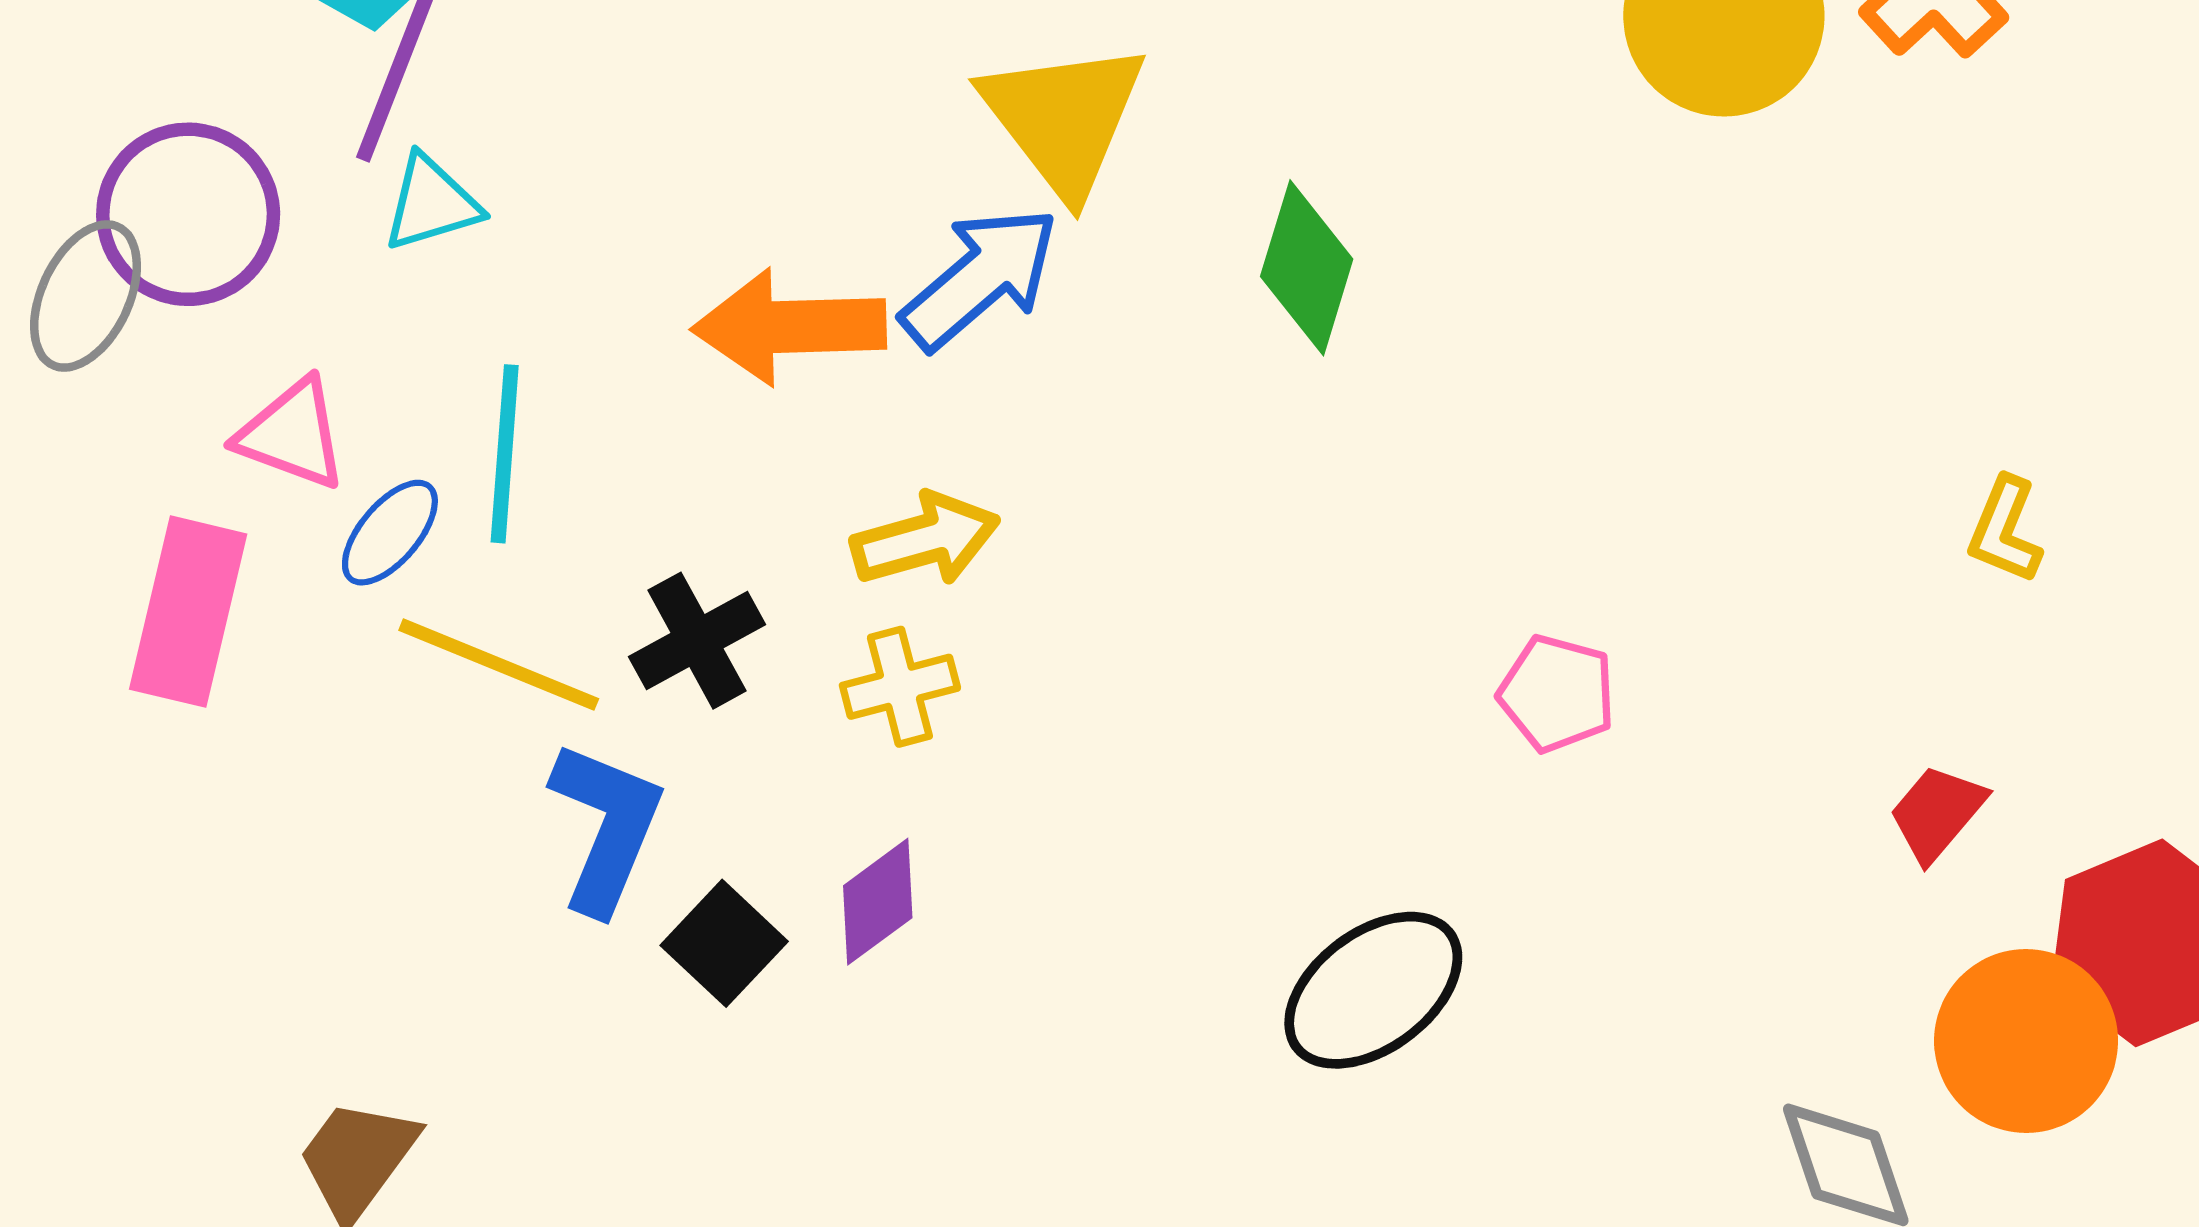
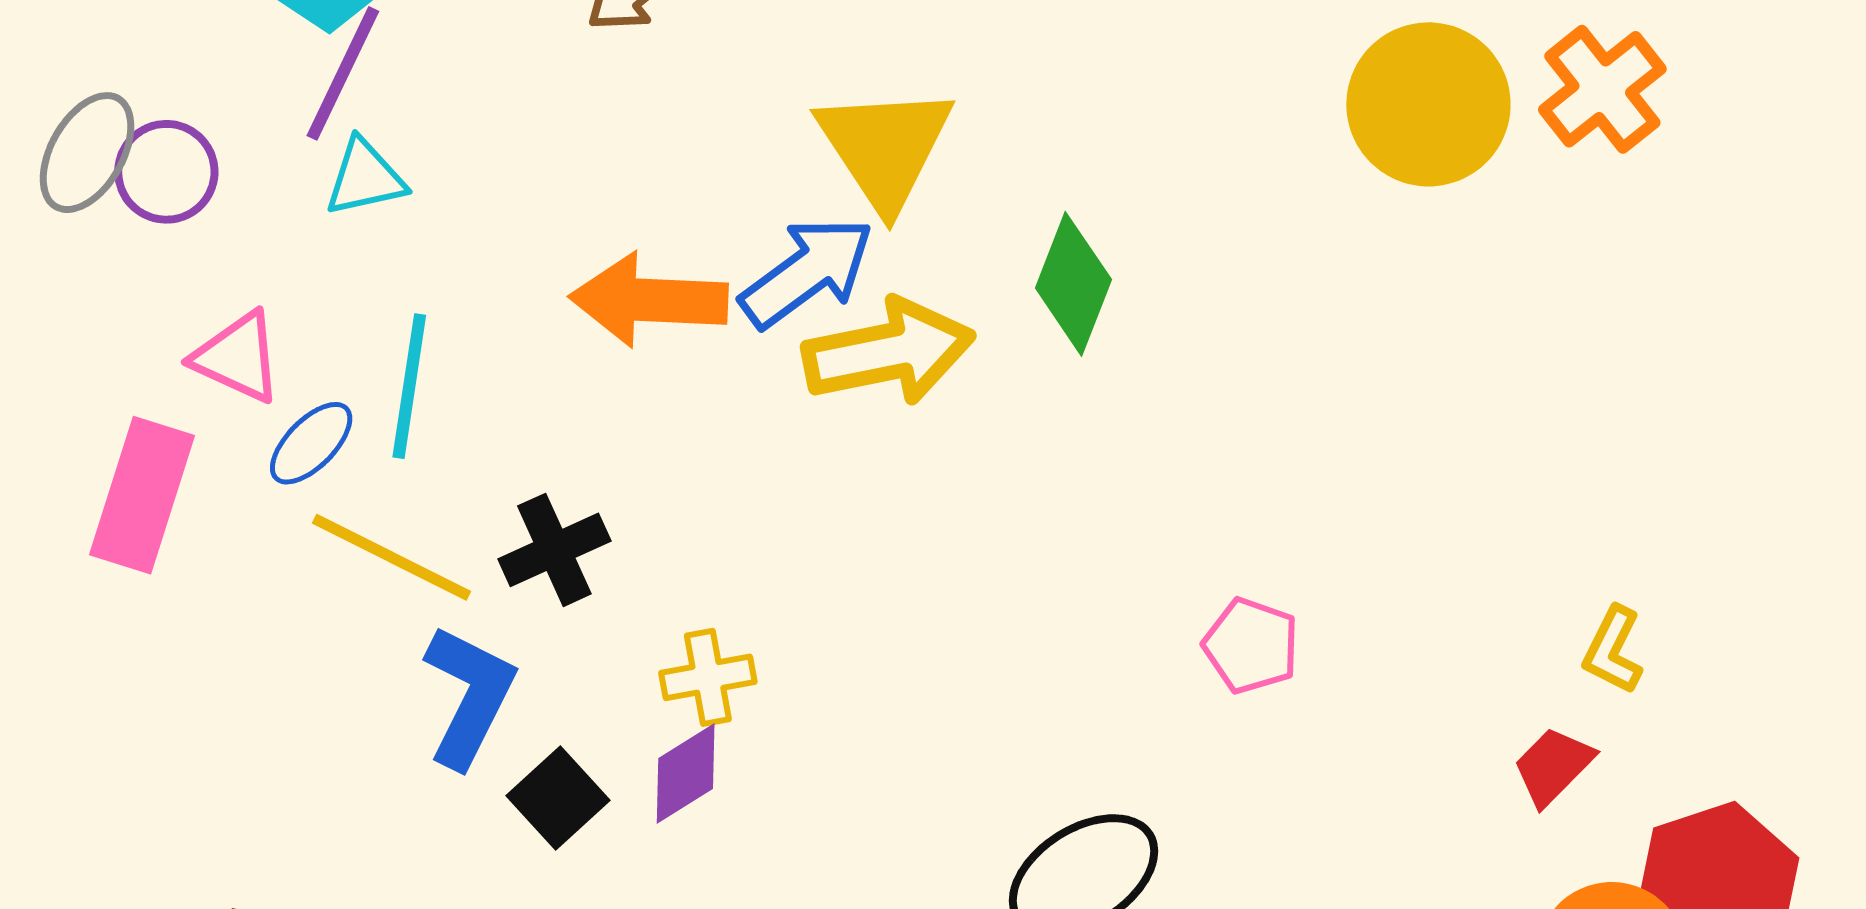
purple circle: (188, 214) -> (166, 172), size x0.7
gray ellipse: (86, 296) -> (87, 153), moved
yellow L-shape: (2005, 530) -> (1613, 650), moved
yellow arrow: (925, 539) -> (888, 352), moved, size x1.4
yellow cross: (900, 687) -> (708, 677), moved

